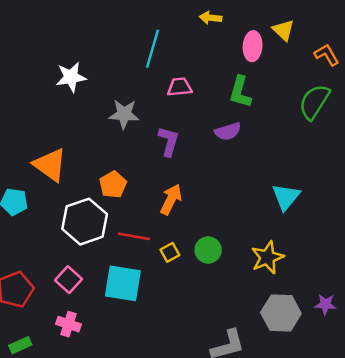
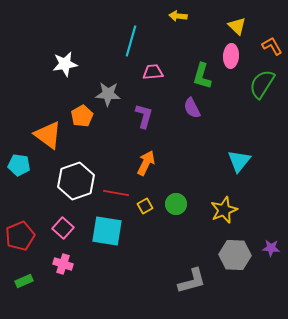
pink ellipse: (253, 46) -> (231, 56), moved
purple semicircle: (228, 131) -> (192, 108), turned 80
orange pentagon: (113, 185) -> (82, 116), moved

